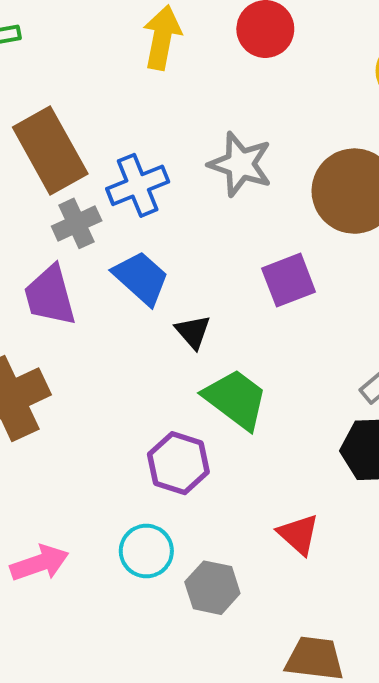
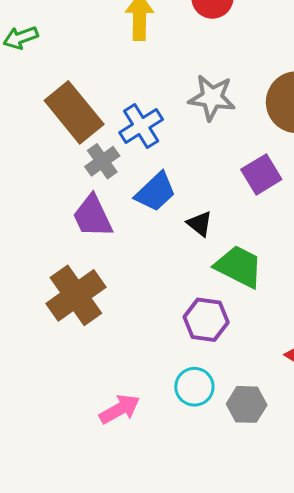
blue trapezoid: (141, 278) -> (155, 192), turned 105

